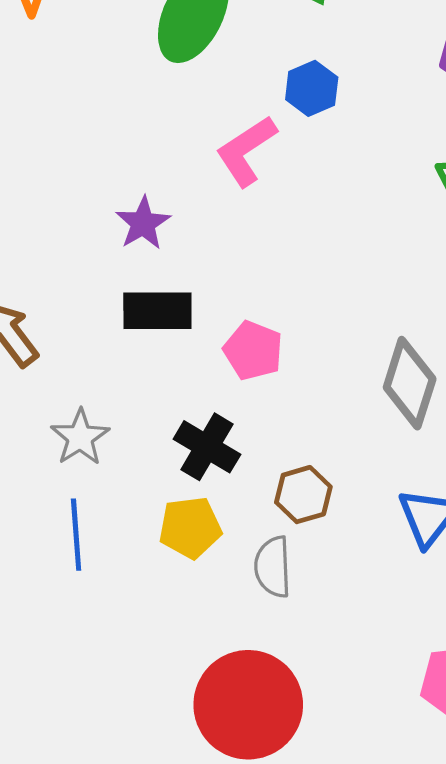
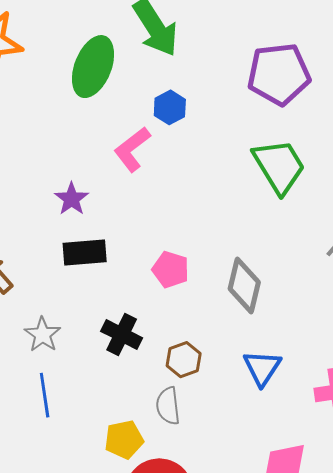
pink pentagon: (253, 351) -> (171, 270), moved
yellow pentagon: (190, 527) -> (124, 440), moved

